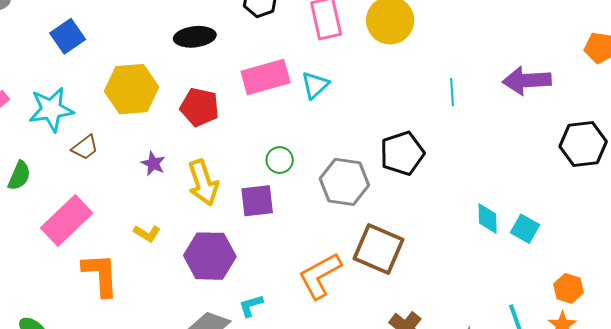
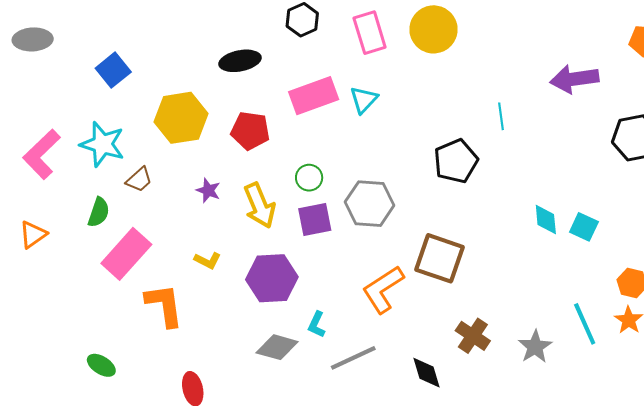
cyan line: (452, 92) -> (501, 116), moved
cyan star: (51, 109) -> (102, 144), turned 30
green circle: (280, 160) -> (309, 178), moved
green semicircle: (19, 176) -> (99, 212), moved
gray hexagon: (344, 182) -> (370, 204), moved
cyan L-shape: (251, 306) -> (317, 325), turned -44

